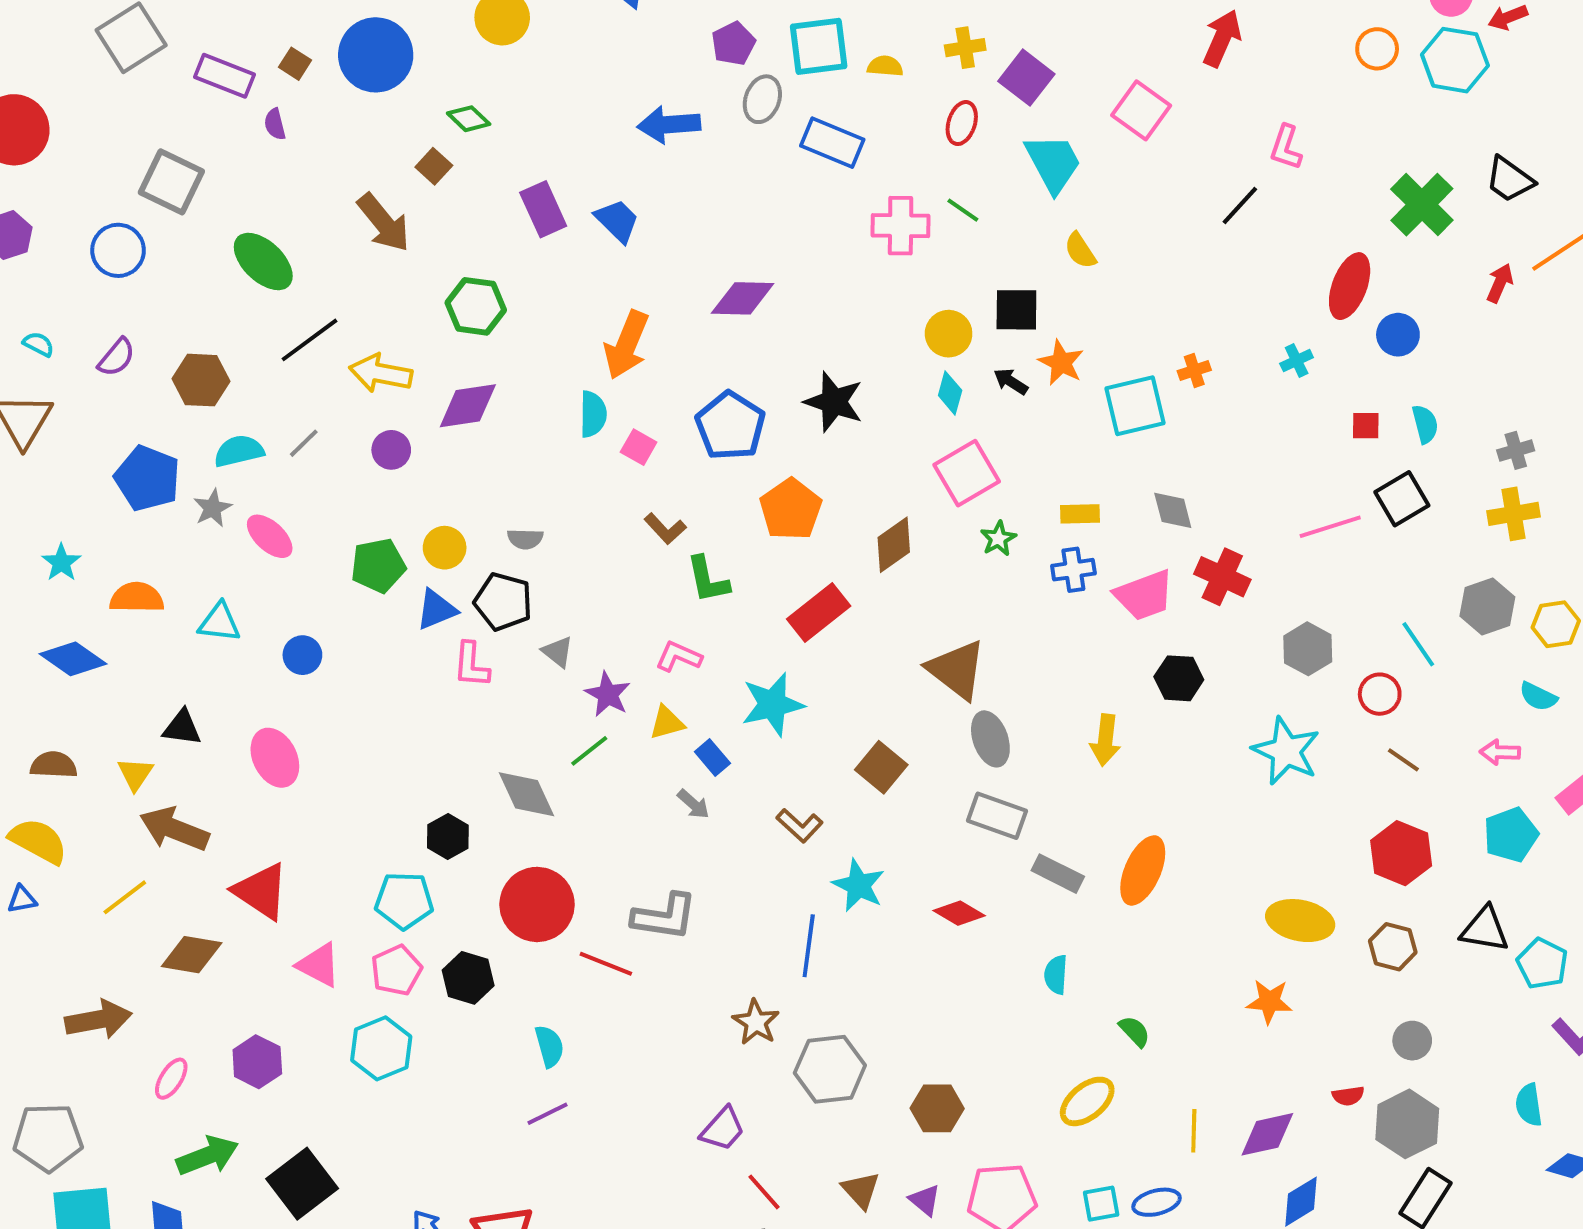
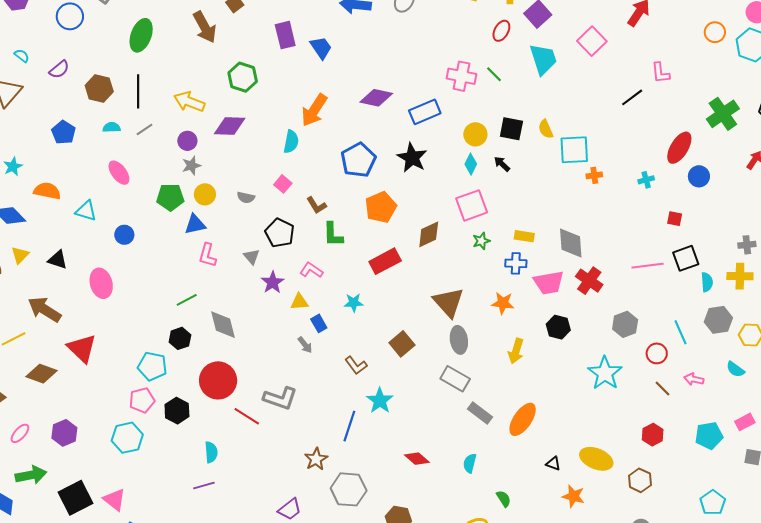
blue rectangle: (832, 143) -> (425, 112), moved, turned -56
pink L-shape: (1286, 147) -> (660, 73), turned -35
yellow semicircle: (1080, 251) -> (546, 129), moved
green ellipse: (263, 262) -> (141, 35), turned 56
black line: (309, 340) -> (138, 91), moved, turned -64
orange star: (1061, 363) -> (503, 303), moved, turned -30
cyan square: (1135, 406) -> (574, 150), moved
cyan semicircle: (1425, 424) -> (707, 282), moved
pink square: (639, 447) -> (283, 184), moved
cyan semicircle: (239, 451) -> (111, 127), size x0.7
blue pentagon: (147, 478) -> (64, 132), size x0.7
gray star: (213, 508) -> (191, 166), moved
gray diamond: (1173, 510) -> (571, 243), size x1.4
black pentagon: (503, 602) -> (280, 233), moved
cyan star: (773, 704) -> (354, 303), size x0.6
green line: (589, 751) -> (187, 300), moved
pink arrow: (1500, 752) -> (694, 379), moved
yellow triangle: (135, 774) -> (20, 255), moved
red hexagon: (1401, 853) -> (653, 435), size x0.7
red diamond: (959, 913) -> (417, 459), moved
black triangle: (1485, 929) -> (553, 464), moved, size x0.6
pink triangle: (319, 965) -> (115, 500), moved

